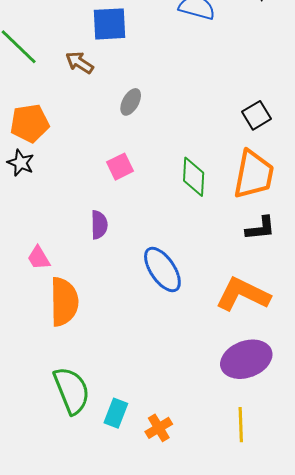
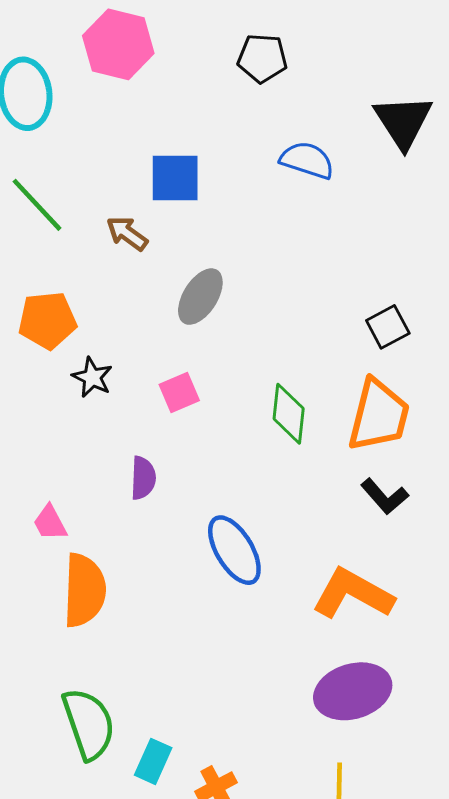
gray ellipse: (131, 102) -> (200, 297), size x1.4
black star: (21, 163) -> (92, 377), moved
black L-shape: (260, 228) -> (385, 496), turned 52

